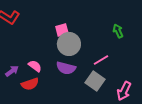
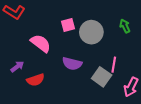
gray circle: (69, 44) -> (91, 32), moved
pink line: (101, 60) -> (114, 65), moved, turned -49
pink semicircle: (35, 66) -> (41, 43), moved, size x1.5

